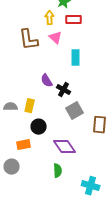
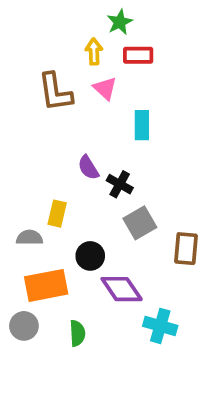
gray semicircle: (11, 107) -> (29, 238), moved
black circle: (39, 127) -> (90, 256), moved
orange rectangle: (24, 145) -> (46, 285), size x1.6
green semicircle: (58, 171) -> (77, 333), moved
cyan cross: (91, 186) -> (160, 326), moved

